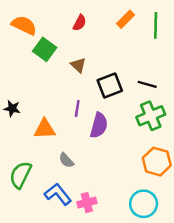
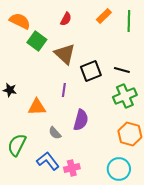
brown triangle: (78, 65) -> (65, 54), size x1.6
purple semicircle: (99, 125) -> (81, 120), moved

